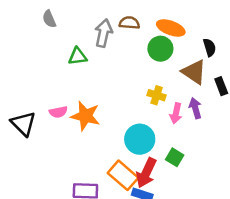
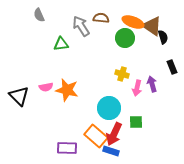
gray arrow: (104, 33) -> (81, 26), turned -45
brown triangle: (194, 72) -> (152, 26), moved
green square: (175, 157) -> (136, 122), turned -32

